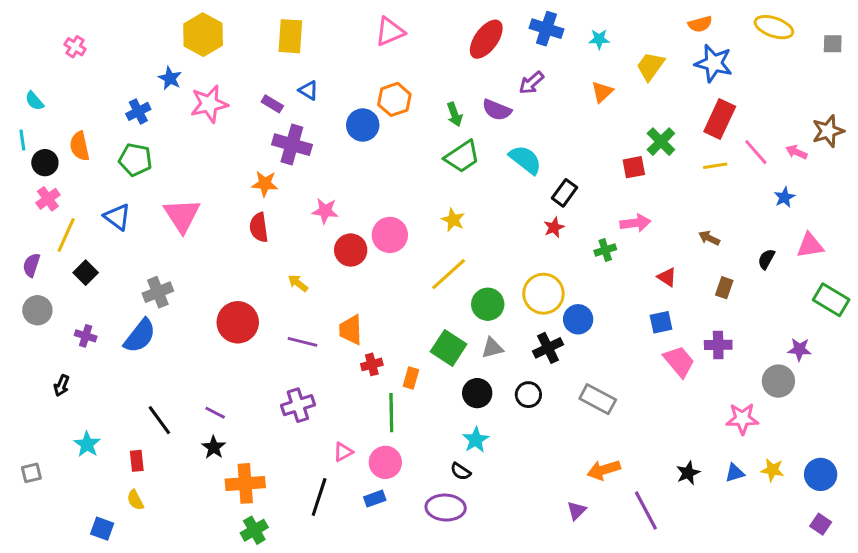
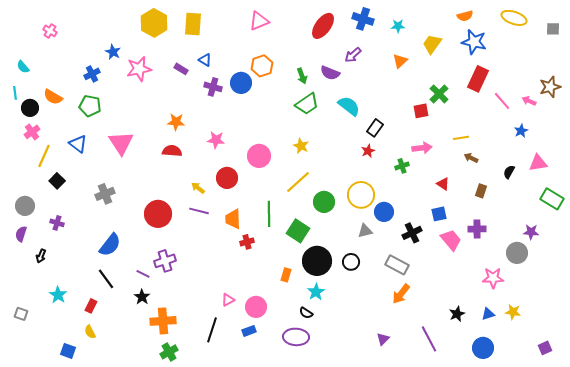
yellow hexagon: (203, 35) -> (154, 23), moved
purple cross: (292, 145) -> (213, 87), moved, size x0.7
orange semicircle: (80, 146) -> (53, 97), turned -48
yellow line: (715, 166) -> (461, 138), moved
red semicircle: (259, 227) -> (172, 151), turned 102
red circle: (351, 250) -> (227, 178), moved
purple semicircle: (31, 265) -> (21, 234), moved
blue semicircle: (140, 336) -> (110, 245), moved
purple line: (302, 342) -> (199, 211), moved
gray triangle: (492, 348) -> (365, 231), moved
black cross: (548, 348) -> (412, 233), moved
orange rectangle: (411, 378) -> (286, 275), moved
black circle: (477, 393) -> (317, 261), size x1.5
purple cross: (298, 405) -> (165, 261), moved
green line: (391, 413) -> (269, 214), moved
red rectangle: (137, 461) -> (91, 306), turned 32
orange arrow: (604, 470) -> (401, 294), moved, turned -35
gray square: (31, 473) -> (21, 314), turned 32
blue circle: (821, 474) -> (483, 348), moved
purple square: (821, 524) -> (545, 348), turned 32

